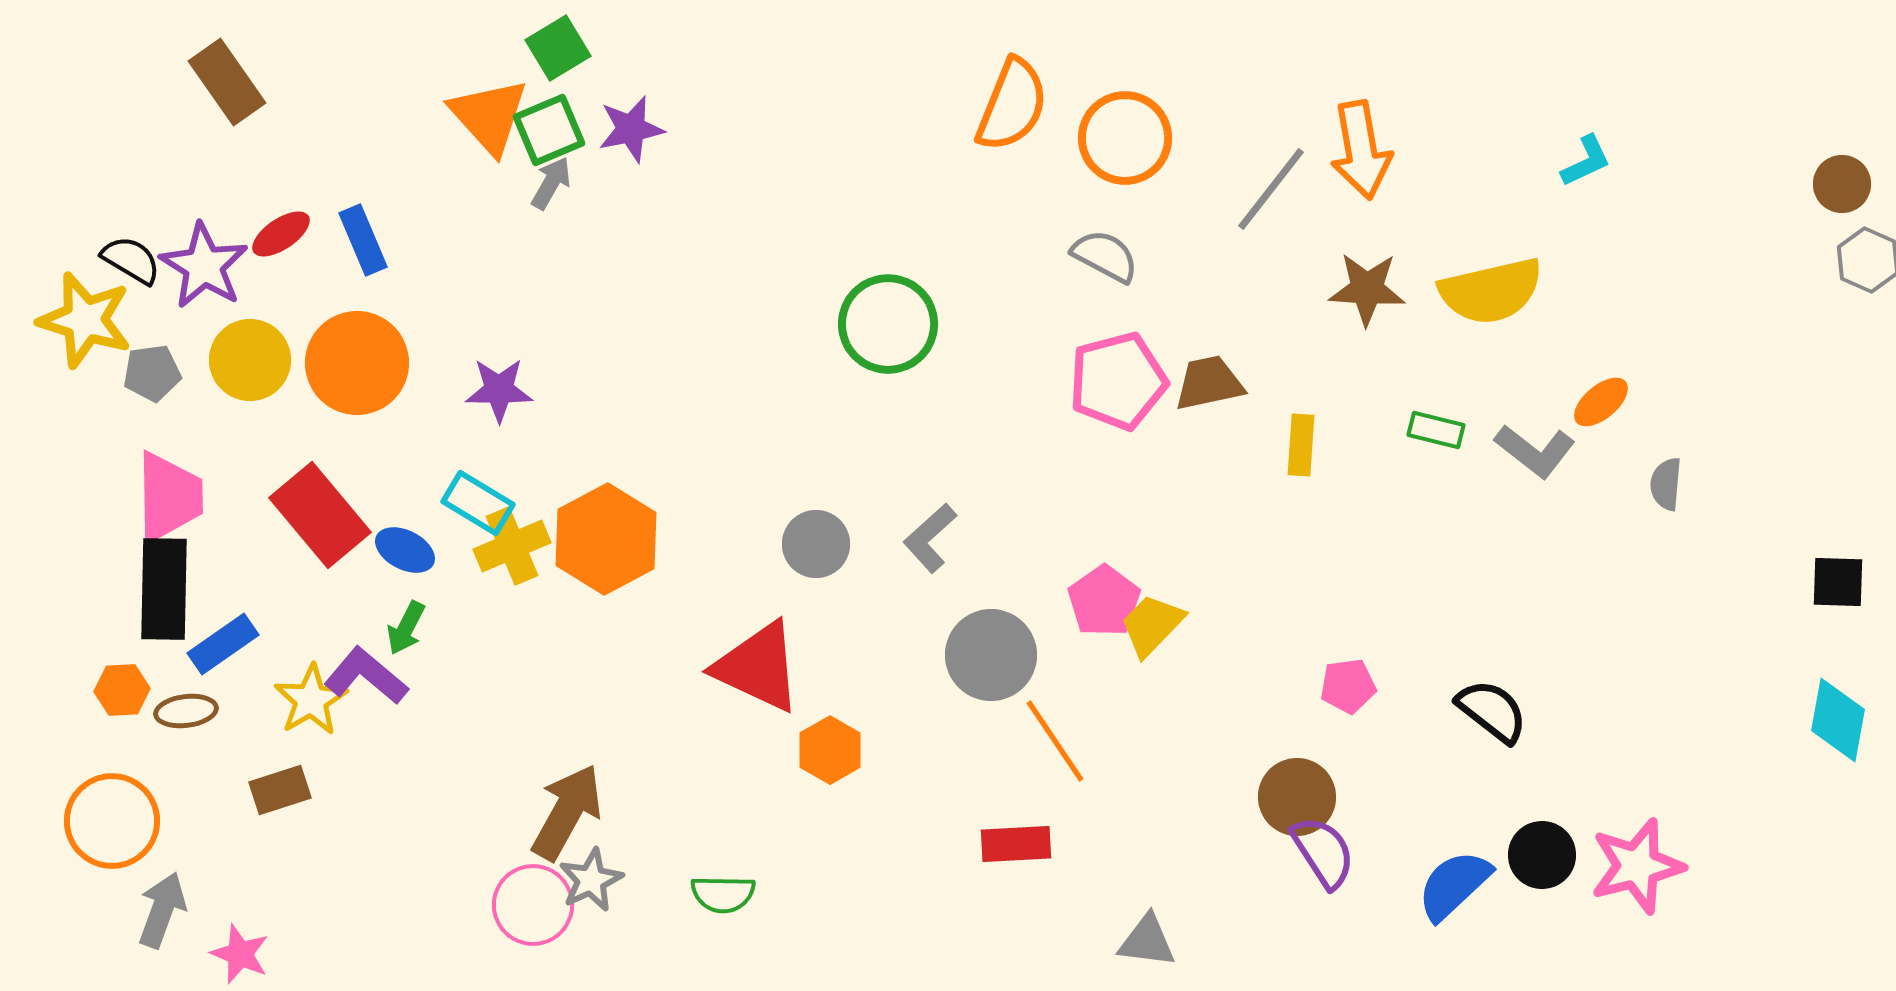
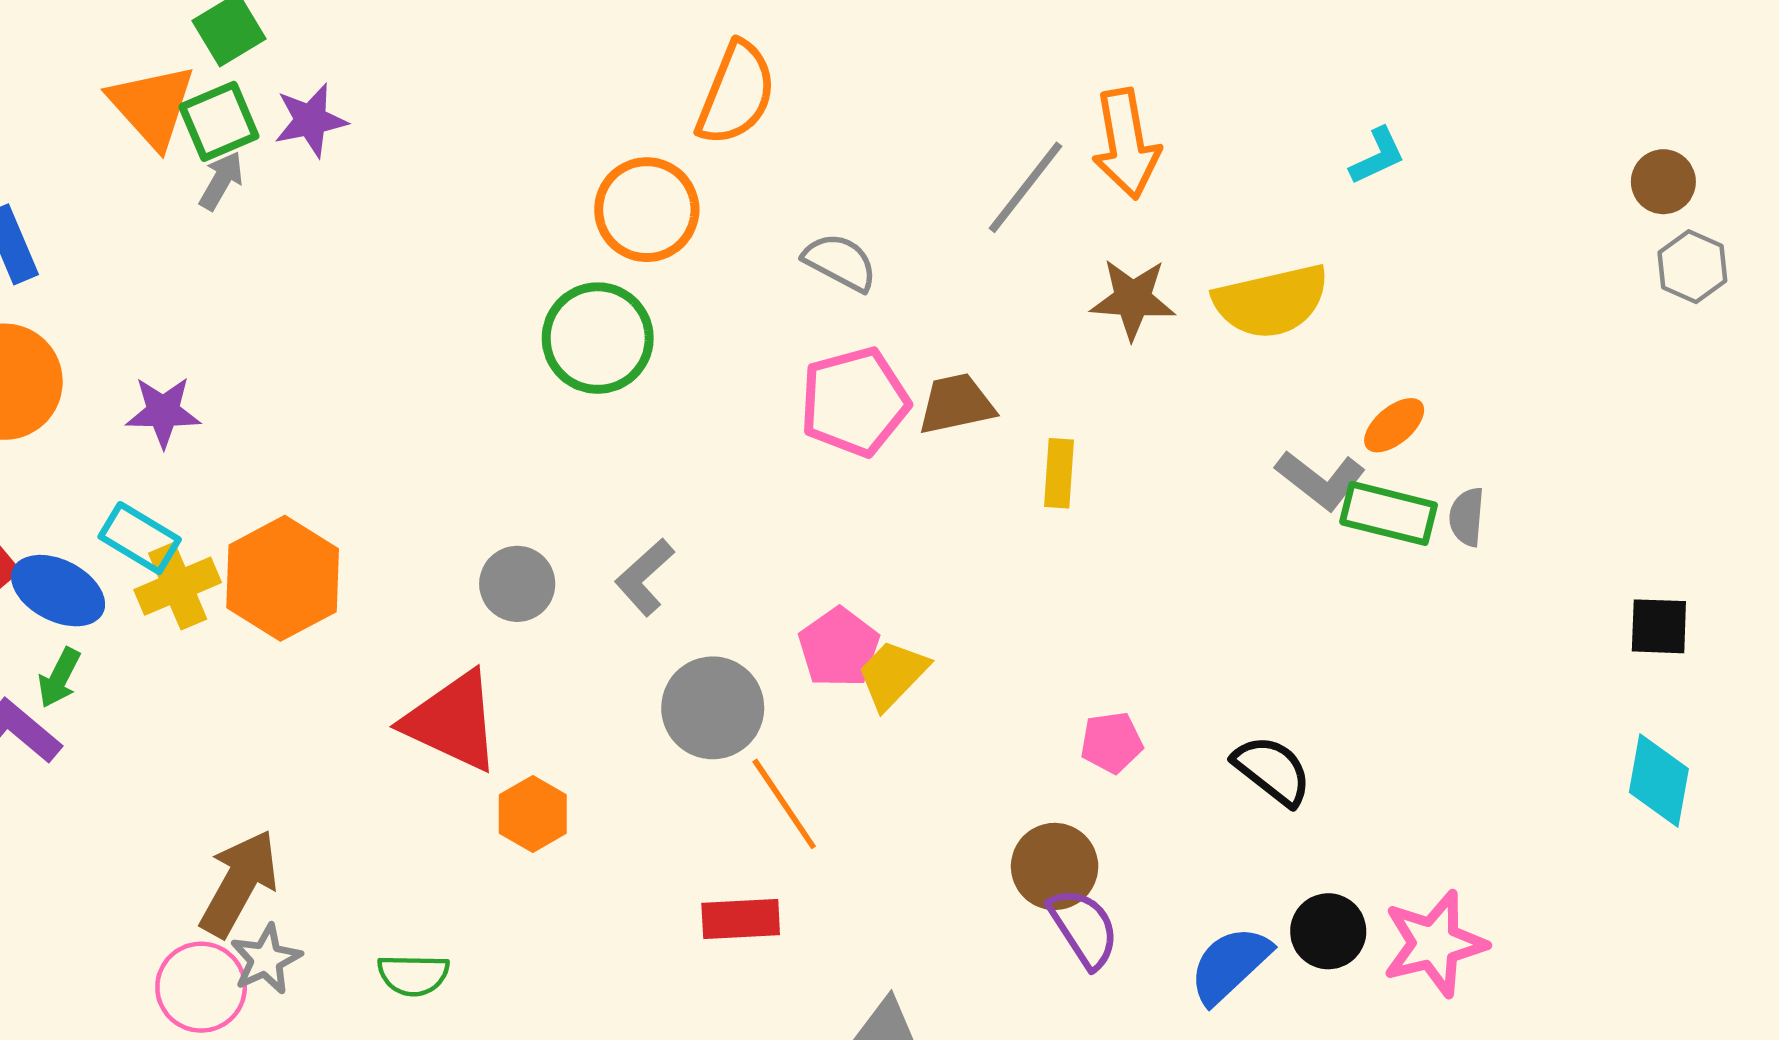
orange circle: (1125, 138) -> (647, 210), moved
green rectangle: (1436, 430) -> (1389, 513), moved, size x1.5
blue ellipse: (405, 550) -> (58, 591), size x1.4

